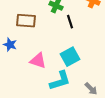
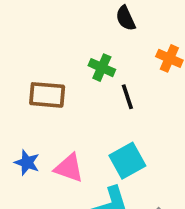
blue star: (10, 45) -> (27, 163), moved

